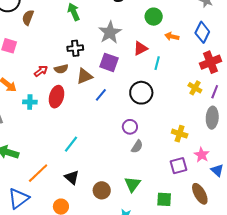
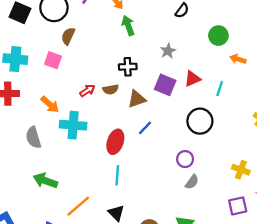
brown semicircle: (28, 18) -> (68, 36), moved
gray star: (110, 32) -> (168, 51), size x0.6
red triangle: (140, 48) -> (192, 79), moved
blue line: (101, 95) -> (145, 128), moved
red ellipse: (56, 97) -> (115, 142), moved
cyan cross: (30, 102) -> (73, 125), size x1.6
cyan line: (71, 144) -> (117, 175), turned -36

